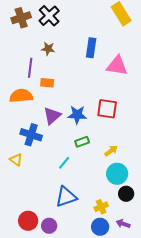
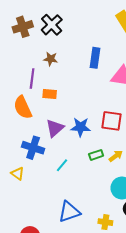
orange semicircle: (21, 96) -> (23, 107), turned -110
green rectangle: (82, 142) -> (96, 155), moved
yellow arrow: (111, 151) -> (116, 156), moved
cyan line: (64, 163) -> (62, 165), moved
yellow cross: (101, 207) -> (105, 222), turned 32

